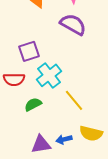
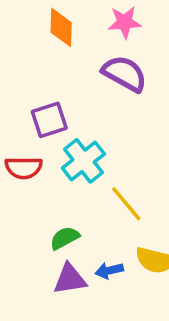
green semicircle: (33, 104) -> (65, 238), moved

